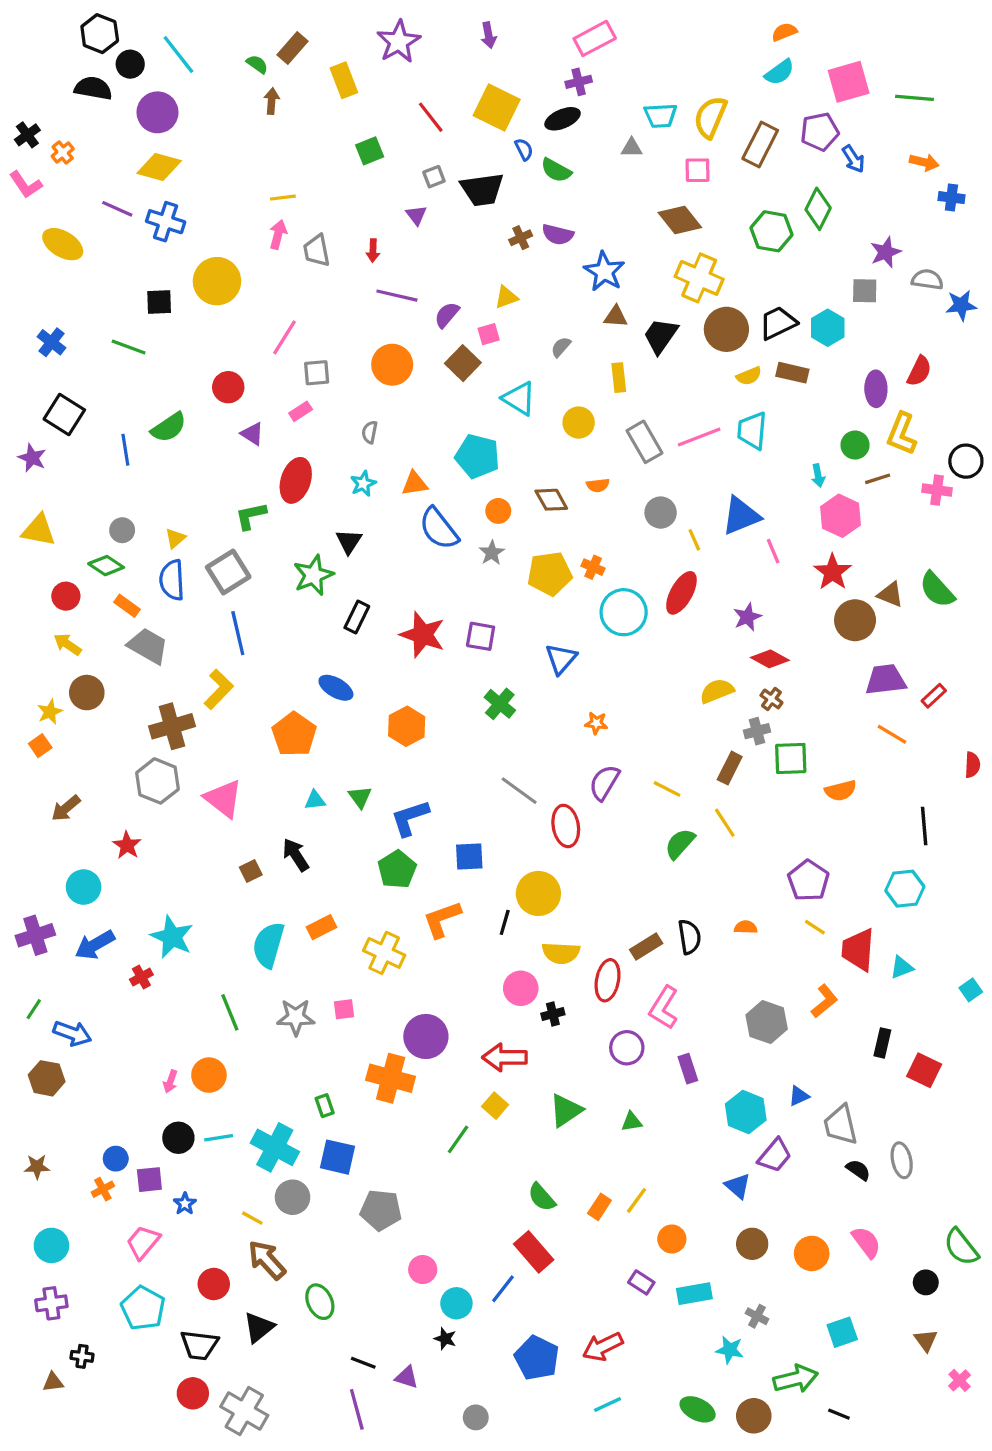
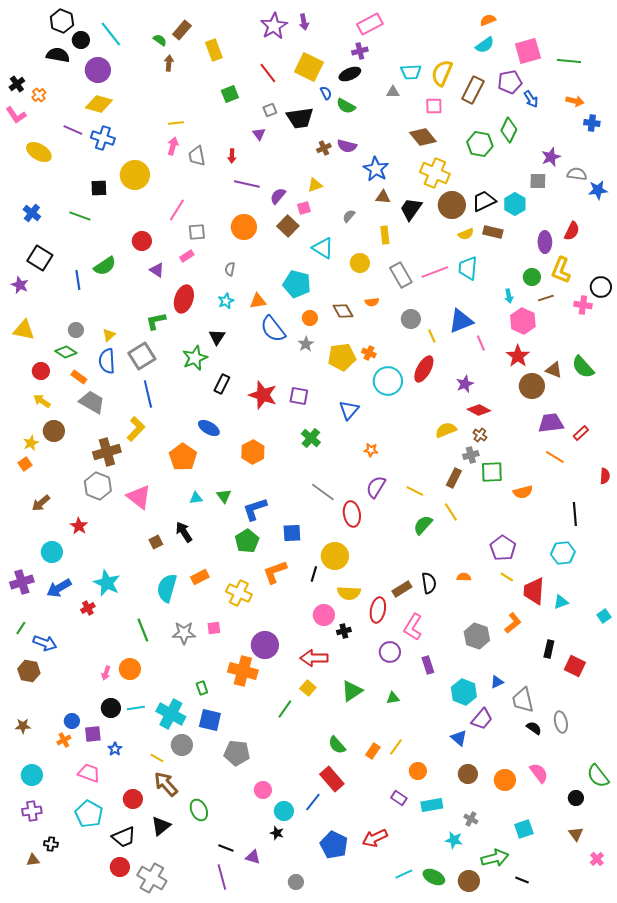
purple star: (399, 42) -> (274, 26), moved
pink trapezoid: (143, 1242) -> (89, 773), turned 70
black trapezoid: (199, 1345) -> (124, 837), turned -30
cyan line: (608, 1405) -> (404, 874), moved

